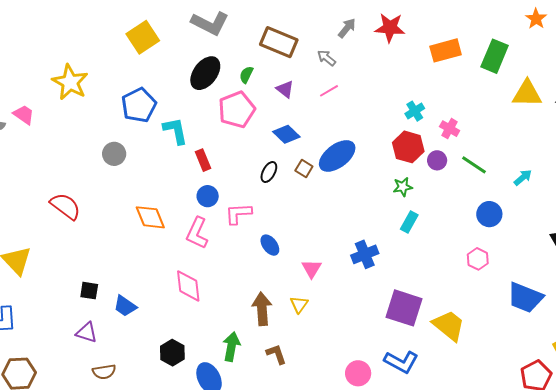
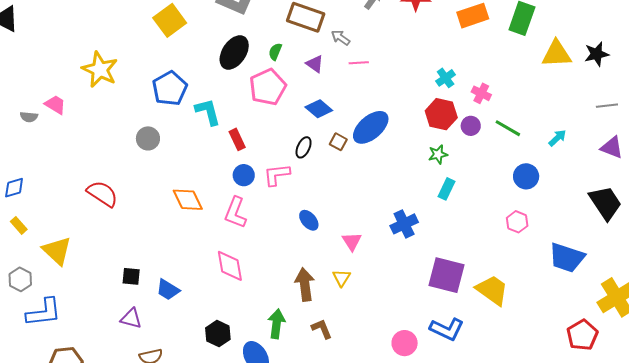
gray arrow: (327, 58) -> (341, 38), moved
pink line: (329, 91) -> (359, 63), turned 30
pink L-shape: (238, 214) -> (277, 175), moved

